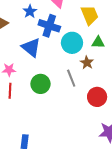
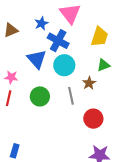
yellow trapezoid: (90, 15) -> (100, 37), turned 30
green triangle: (98, 42) -> (103, 65), turned -32
cyan circle: (72, 43) -> (64, 65), moved

